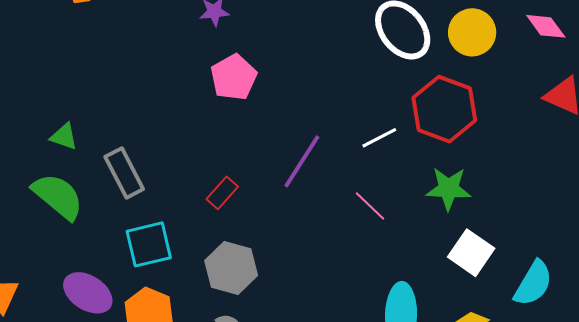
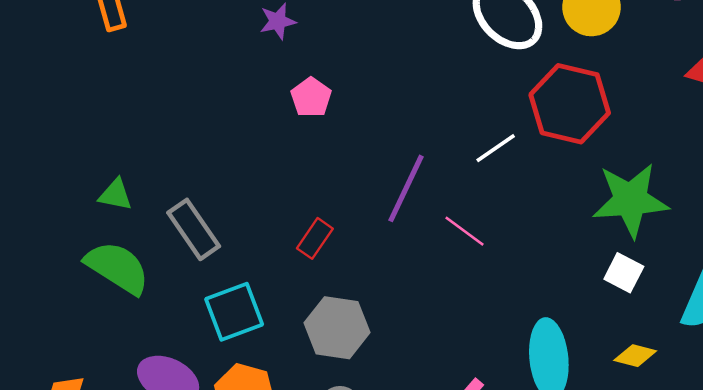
pink pentagon: (234, 77) -> (311, 97), size x0.7
green star: (448, 189) -> (630, 200), moved, size x1.4
pink line: (370, 206) -> (464, 231), moved
white square: (471, 253) -> (624, 273), size x0.7

